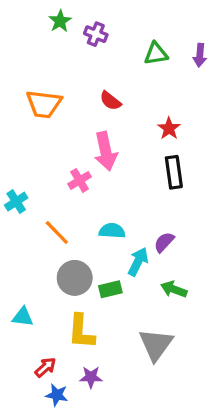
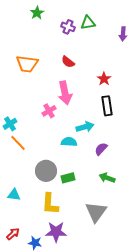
purple cross: (96, 34) -> (68, 27), moved
green triangle: (156, 54) -> (88, 23), moved
orange line: (57, 232) -> (18, 143), moved
cyan arrow: (138, 262) -> (85, 127), moved, turned 48
red arrow: (45, 367) -> (13, 234), moved
purple star: (91, 377) -> (56, 232), size x1.5

